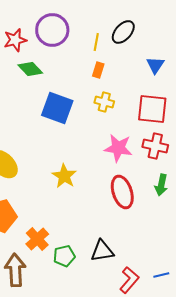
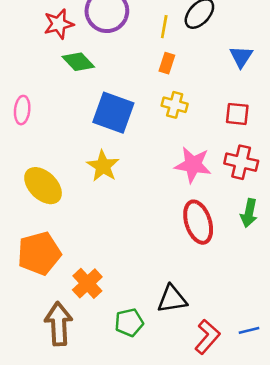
red square: (152, 109) -> (237, 114), size x0.6
yellow star: (64, 176) -> (103, 166), moved
green pentagon: (64, 256) -> (129, 322), moved

